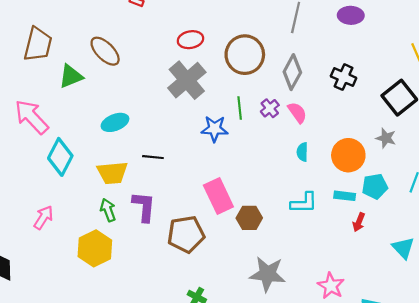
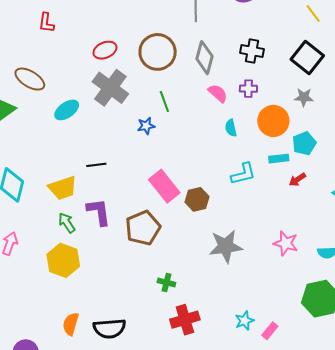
purple cross: (270, 108) -> (248, 89), moved, turned -36
cyan ellipse: (115, 122) -> (67, 110), moved
blue star: (215, 129) -> (146, 126), size x0.7
red arrow: (359, 222) -> (297, 180), turned 48

